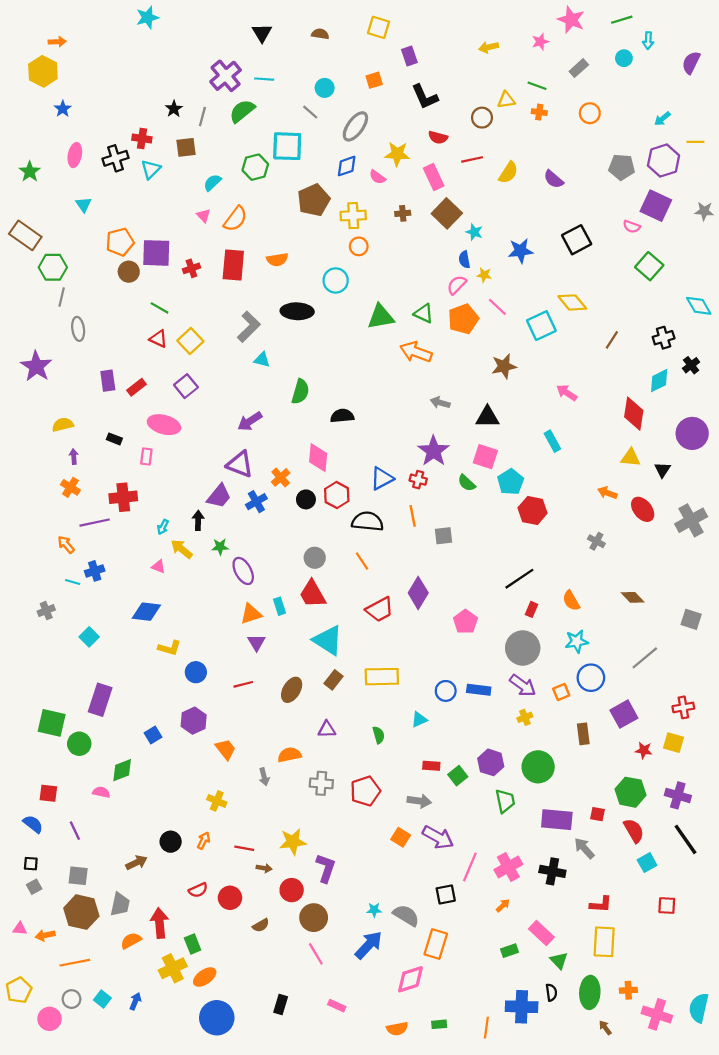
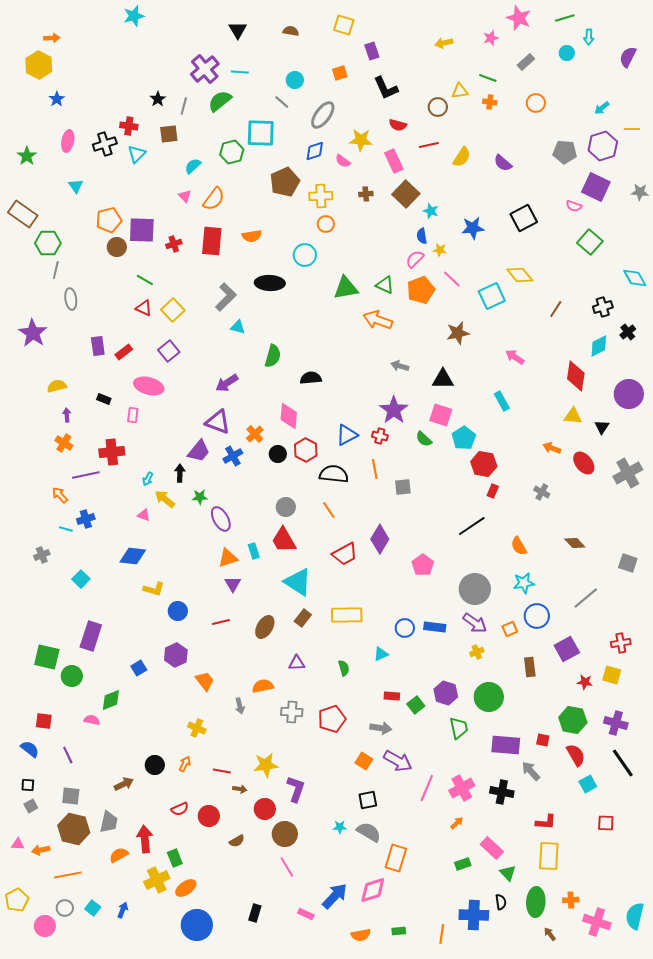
red rectangle: (531, 609) -> (493, 491), moved
black square: (446, 894) -> (368, 800), moved
blue arrow: (369, 945) -> (335, 896), moved

